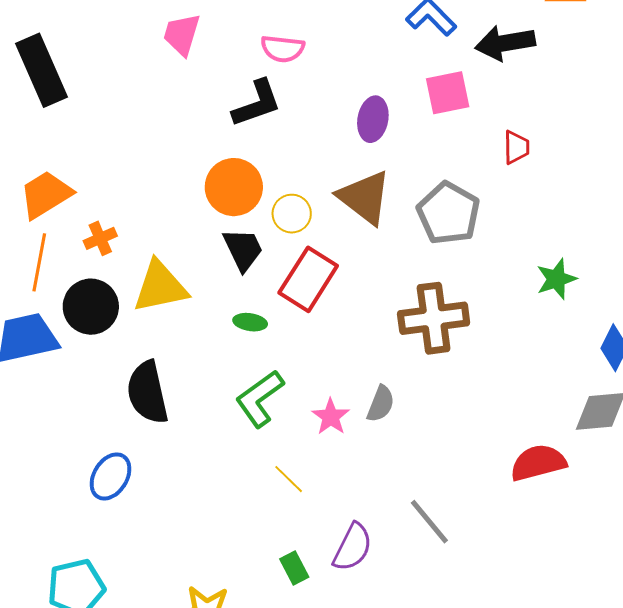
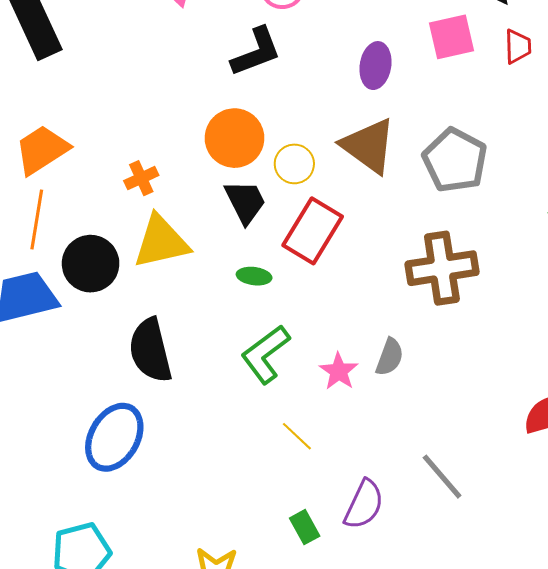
red trapezoid: (516, 147) -> (518, 47), moved
orange cross: (100, 238) -> (141, 178), moved
blue ellipse: (110, 476) -> (114, 437), size x1.4

